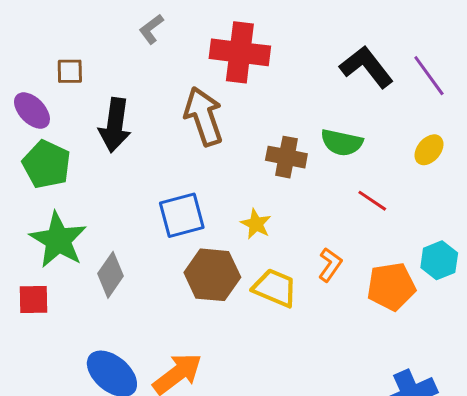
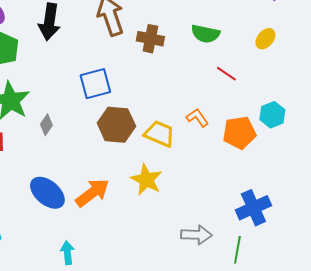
brown cross: (286, 157) -> (150, 39), moved
yellow star: (256, 224) -> (146, 180), moved, size x1.5
orange L-shape: (330, 265) -> (197, 118), turned -70
gray diamond: (111, 275) -> (46, 125), size x0.7

